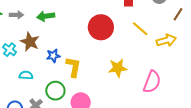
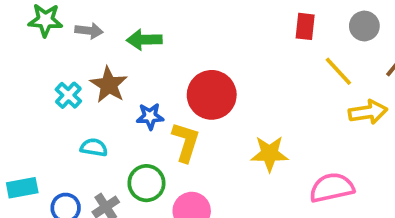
red circle: (101, 27) -> (212, 95), moved
yellow line: (140, 29) -> (338, 71), moved
pink semicircle: (152, 82) -> (332, 188), turned -130

